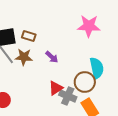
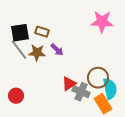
purple arrow: (52, 57) -> (57, 50), moved
cyan semicircle: (97, 68) -> (110, 89), moved

